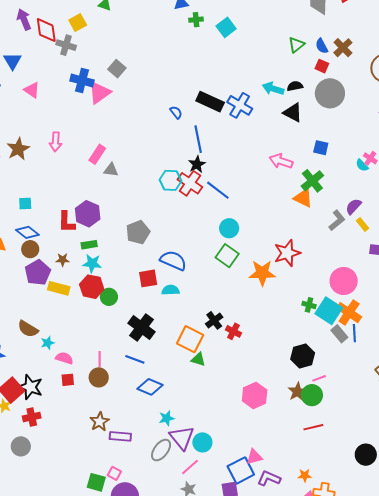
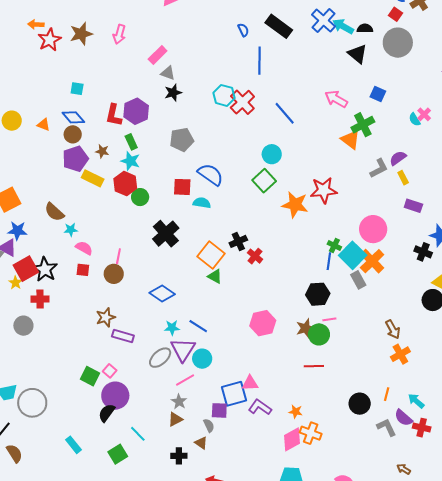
blue cross: (240, 105) -> (324, 20), moved
black star: (197, 164) -> (173, 93), moved
blue line: (218, 190) -> (285, 113), moved
green rectangle: (89, 245) -> (131, 142), turned 63
blue line: (354, 333) -> (329, 261), moved
blue line: (135, 359) -> (198, 326), moved

